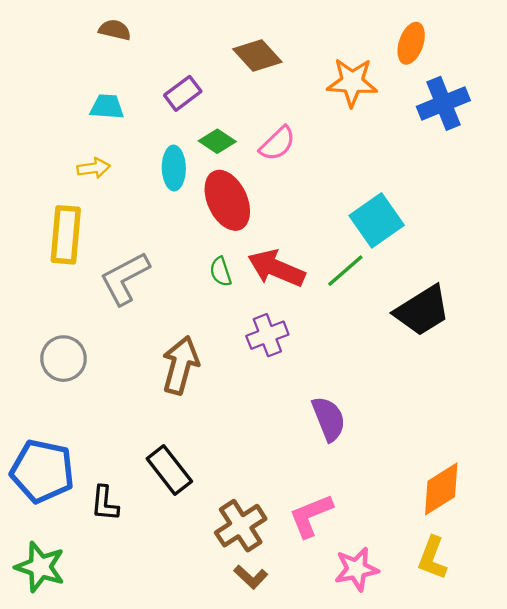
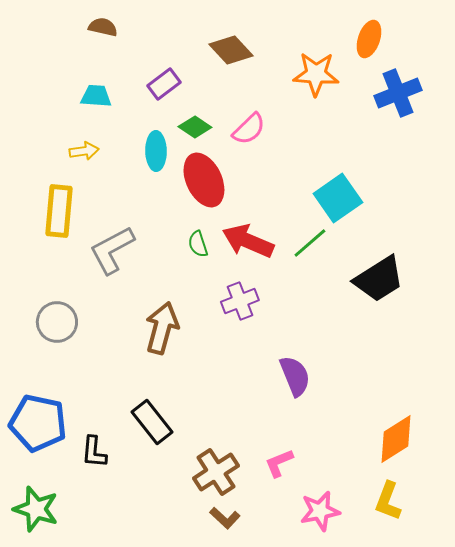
pink L-shape: (311, 516) -> (279, 463), size x0.7

